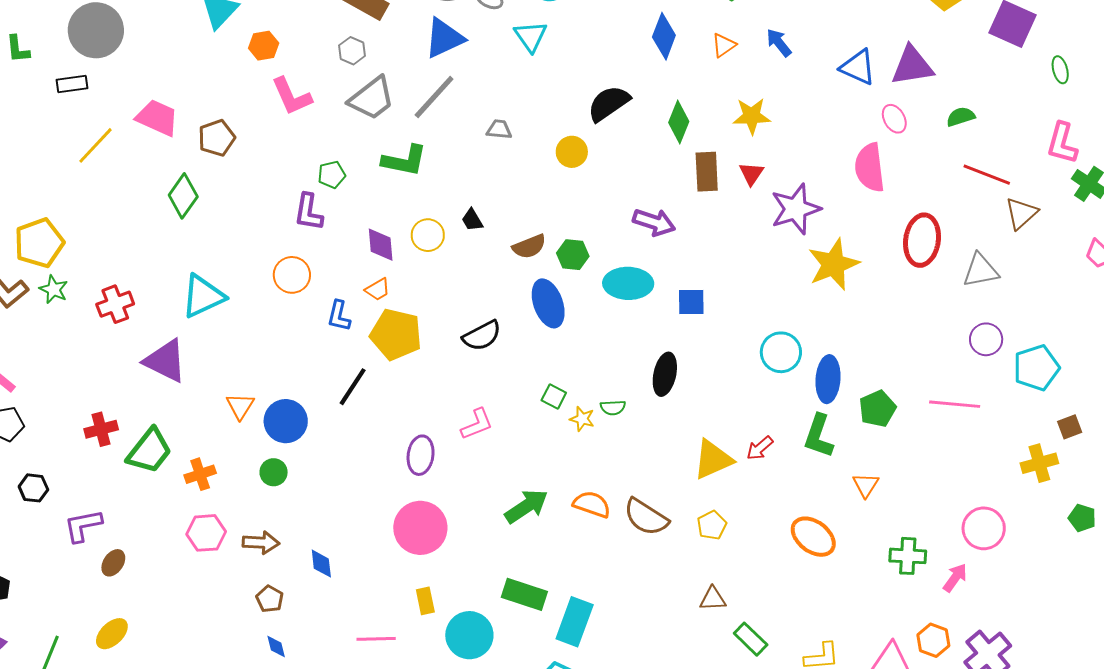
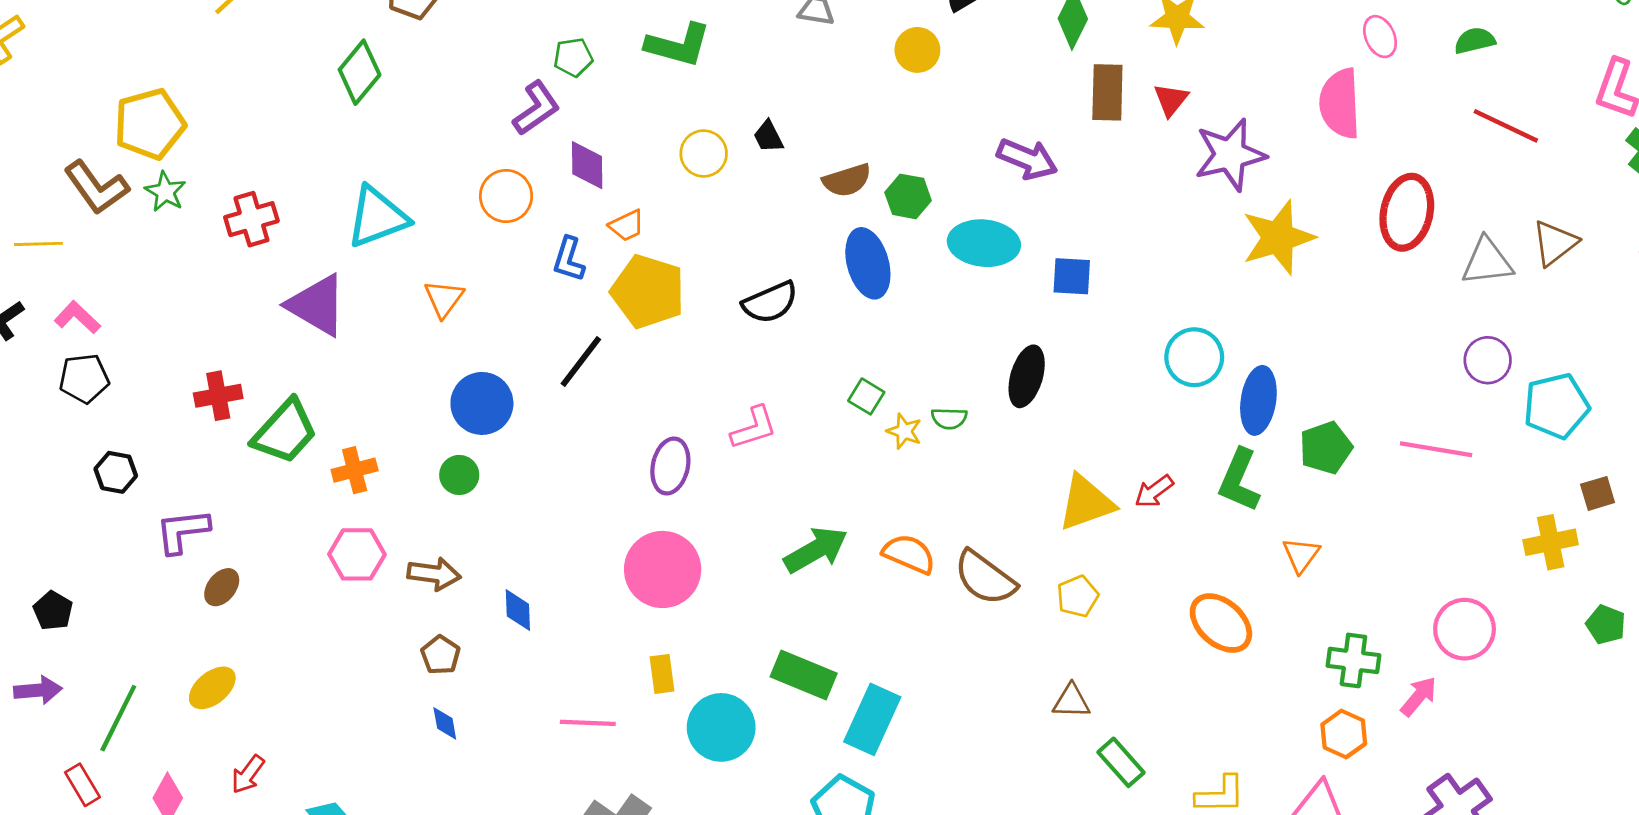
purple L-shape: (309, 212) -> (536, 108), turned -138
brown triangle: (1021, 213) -> (1555, 243), moved
purple diamond: (381, 245) -> (587, 165), moved
orange triangle: (240, 406) -> (444, 299), moved
orange hexagon: (933, 640) -> (1344, 734), moved

